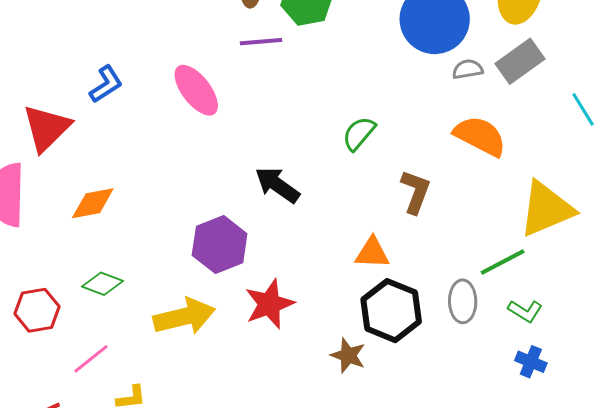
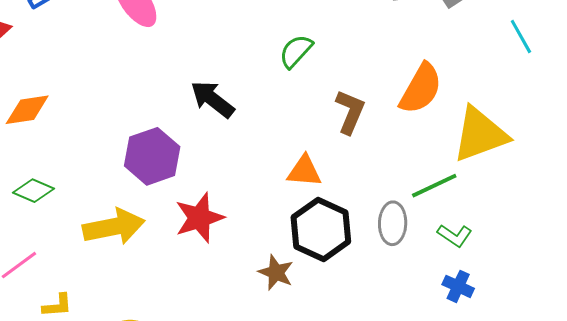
orange semicircle: (480, 136) -> (421, 89), moved, turned 90

